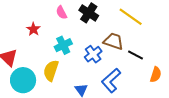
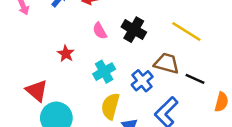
yellow semicircle: (51, 71) -> (110, 106), moved

